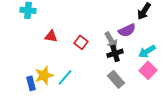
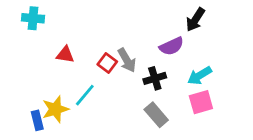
gray arrow: (111, 40) -> (127, 60), moved
pink square: (148, 70) -> (201, 102), turned 30
cyan line: (65, 77) -> (85, 95), moved

